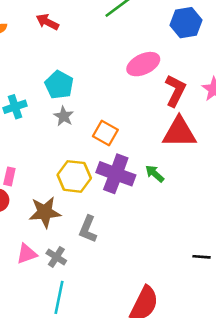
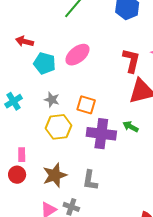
red arrow: (47, 22) -> (24, 41), moved
pink ellipse: (143, 64) -> (77, 55), moved
cyan pentagon: (59, 85) -> (44, 63), moved
yellow hexagon: (74, 176) -> (59, 127), moved

